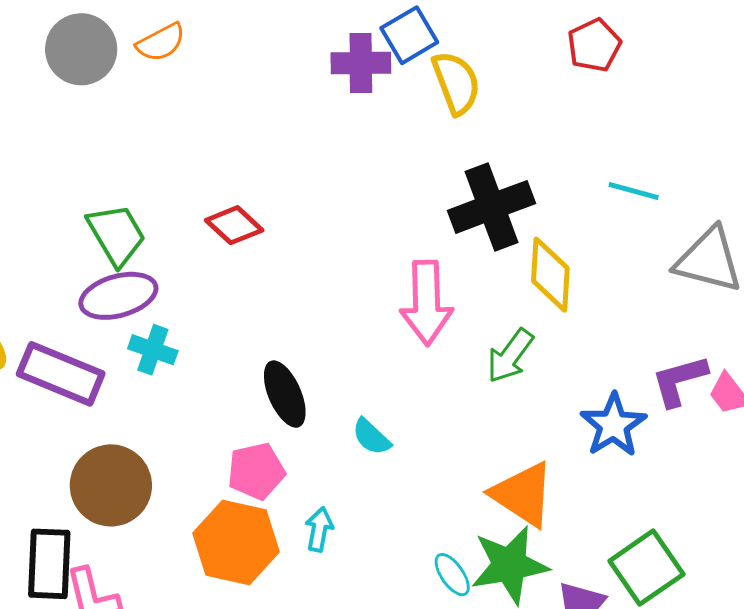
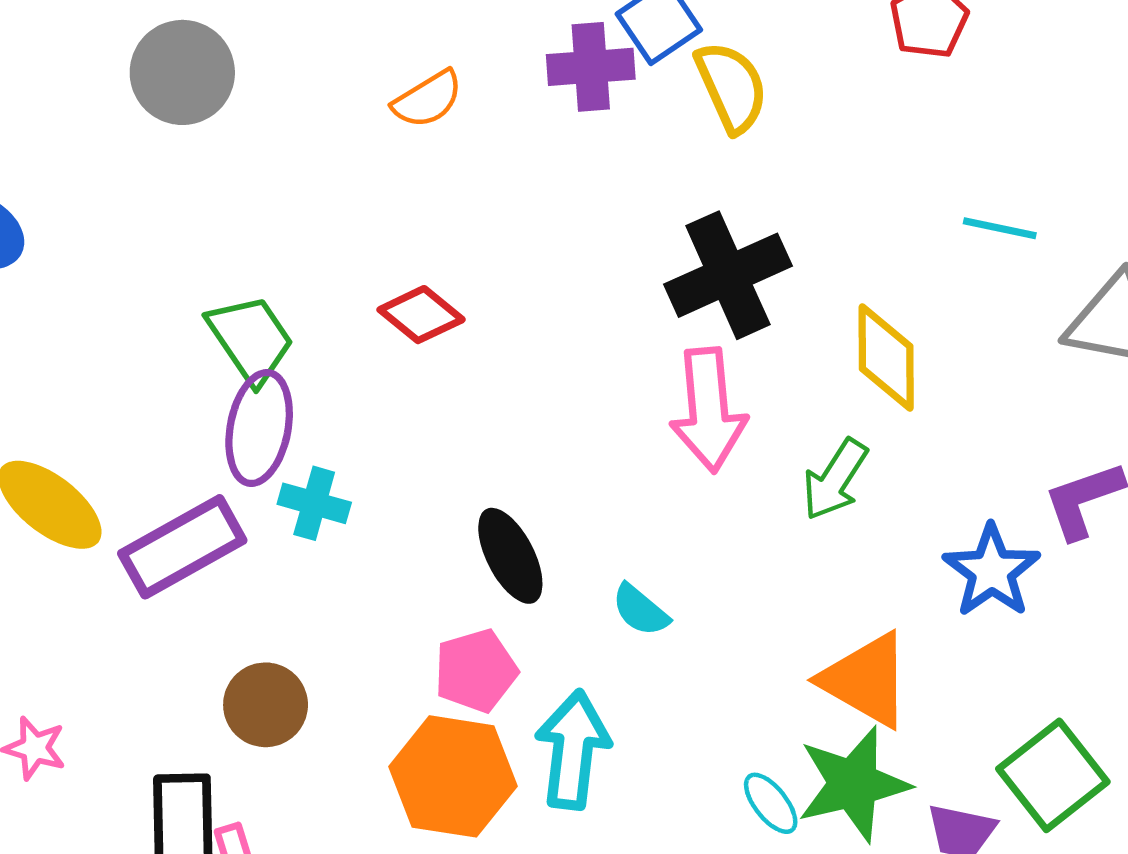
orange semicircle: (161, 42) -> (428, 99), moved
black cross: (491, 207) -> (728, 275), moved
purple ellipse: (118, 296) -> (259, 428), turned -60
purple rectangle: (61, 374) -> (182, 547), turned -48
brown circle: (111, 485) -> (266, 705), size x0.7
cyan arrow: (319, 529) -> (573, 750), size x1.8

